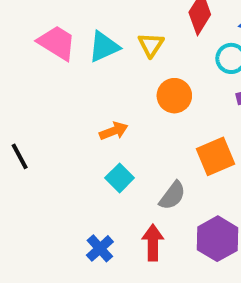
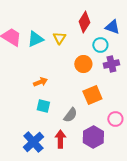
orange circle: (174, 96) -> (83, 64), moved
cyan square: (120, 178) -> (43, 106), turned -32
blue cross: (100, 248) -> (33, 142), size x1.5

